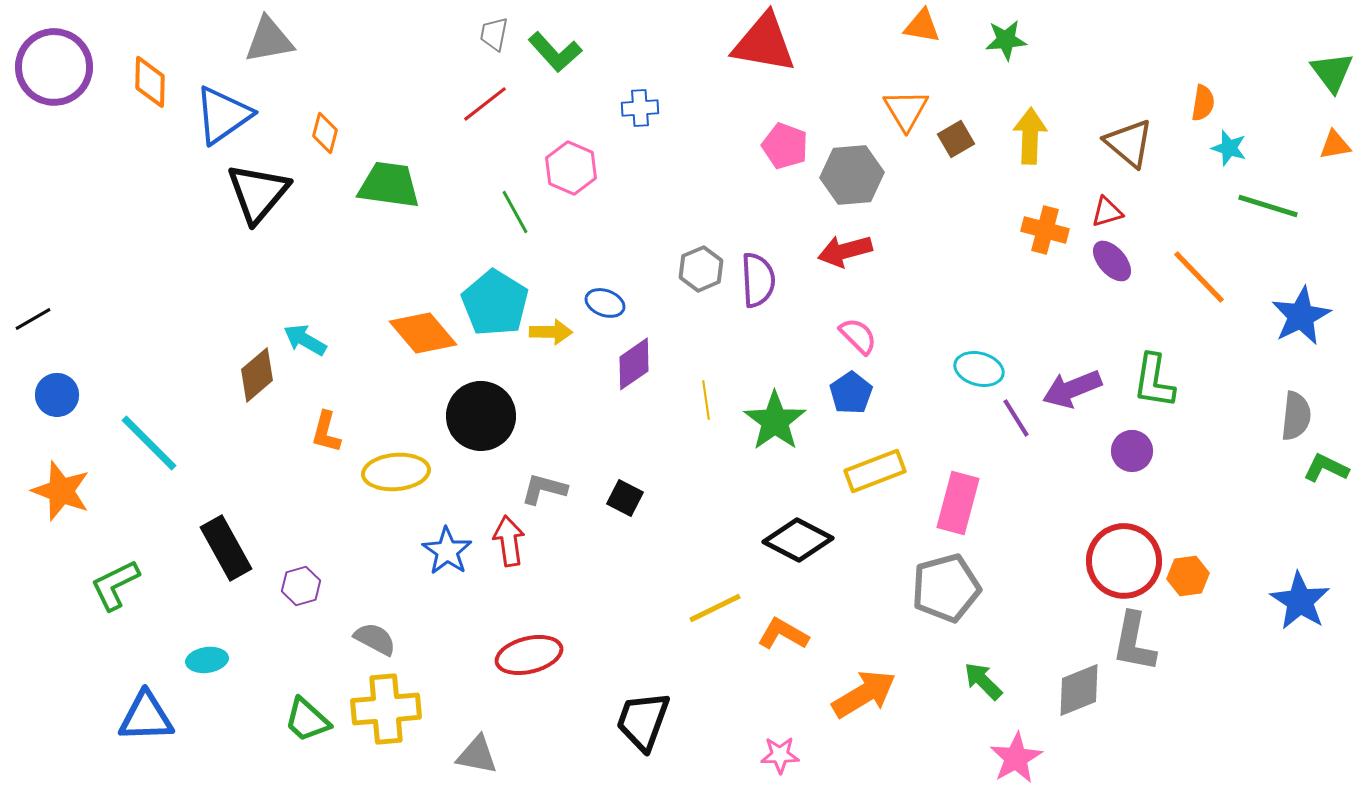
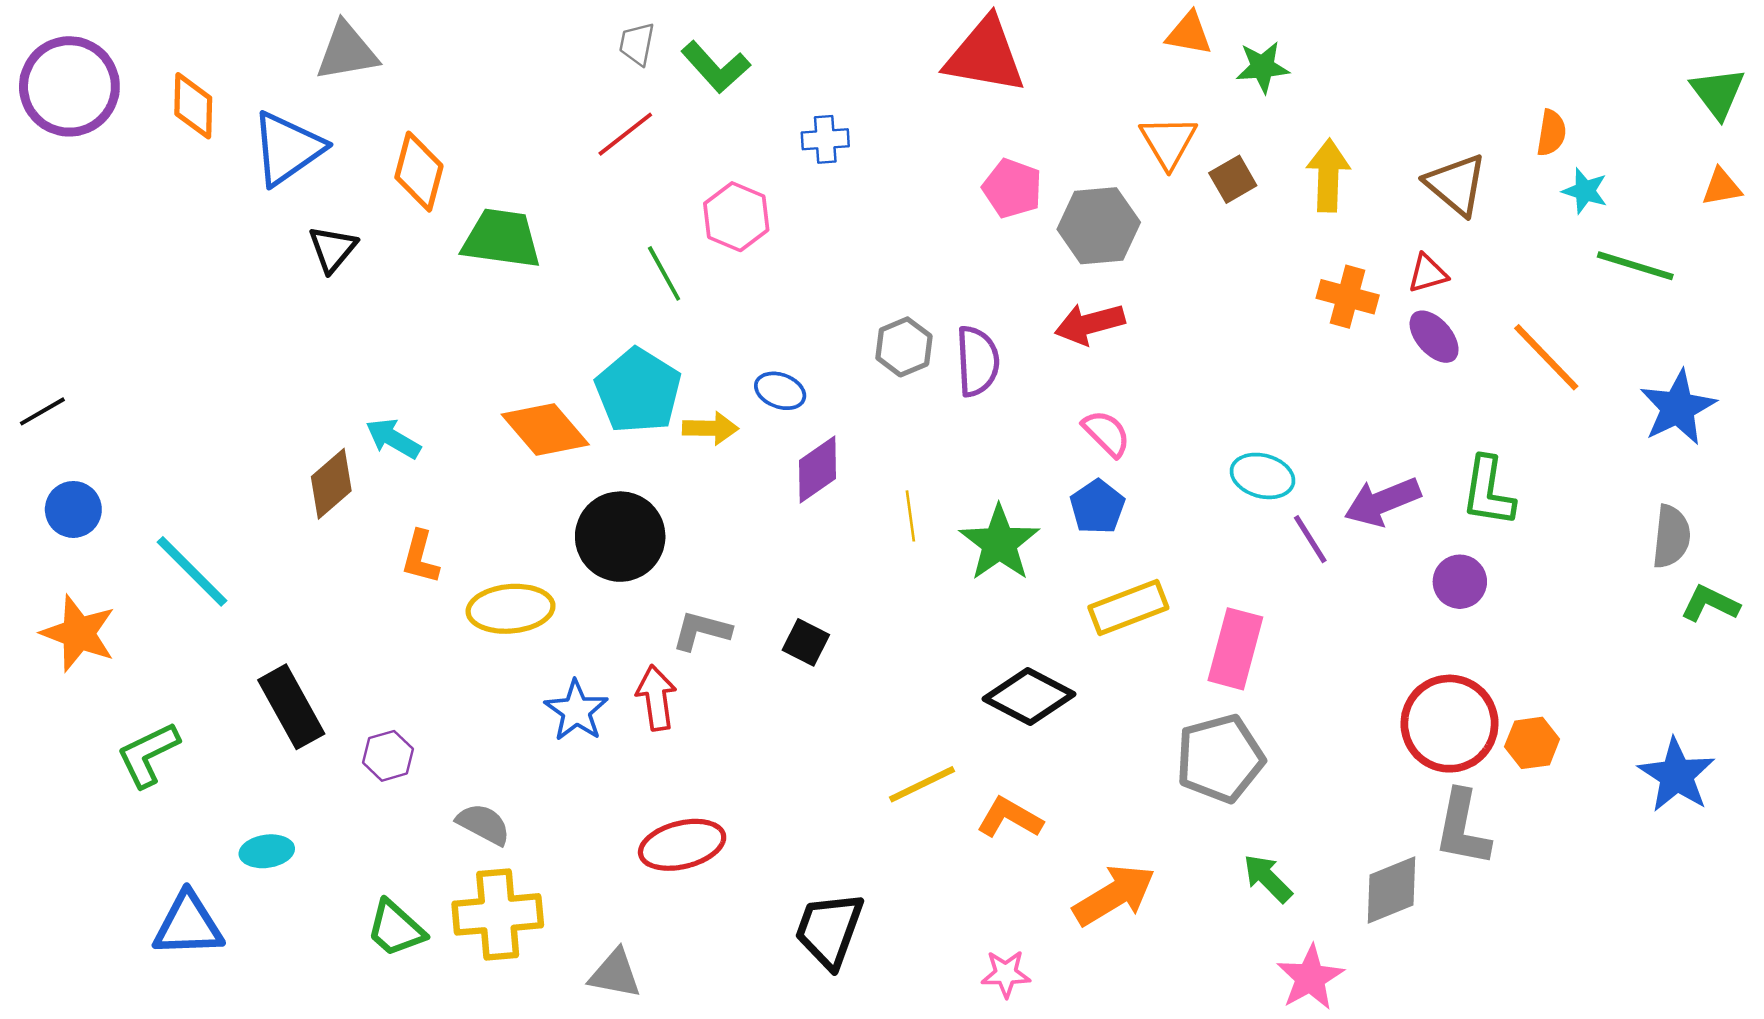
green star: (1006, 40) -> (1262, 67), moved
orange diamond: (325, 133) -> (419, 172), size x1.5
black triangle: (258, 193) -> (333, 249), size x0.6

